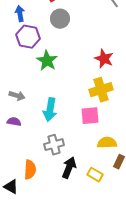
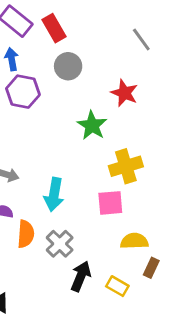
red star: (104, 59) -> (124, 93), moved
green star: (47, 61) -> (92, 125), moved
gray cross: (54, 145) -> (60, 244), turned -30
orange semicircle: (30, 170) -> (26, 234), moved

